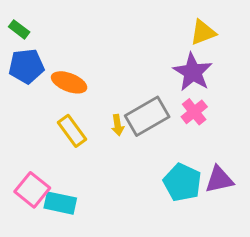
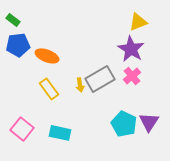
purple triangle: (219, 180) -> (149, 122), turned -45
cyan rectangle: (60, 203) -> (60, 133), moved

